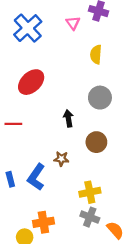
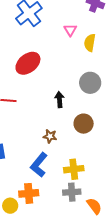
pink triangle: (73, 23) -> (70, 30), moved
blue L-shape: (36, 177) -> (39, 165), moved
gray cross: (90, 217) -> (72, 192), turned -30

